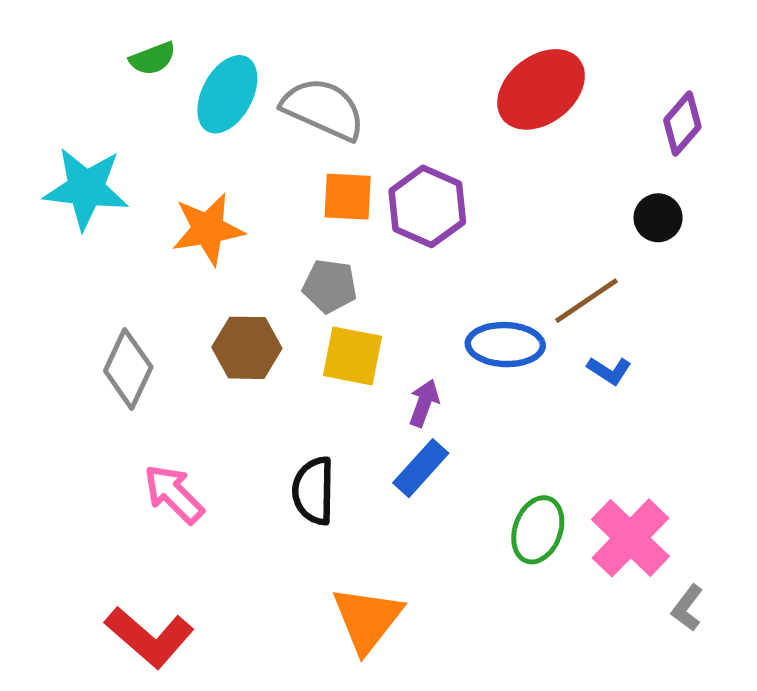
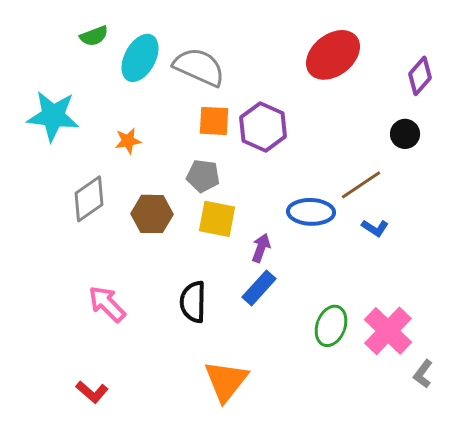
orange star: (208, 229) -> (128, 141), size x0.6
gray diamond: (128, 369) -> (89, 199), moved, turned 30
red L-shape: (149, 637) -> (92, 392), size x0.6

